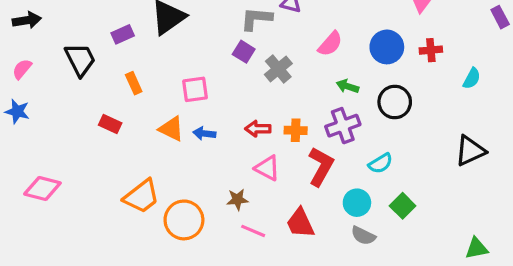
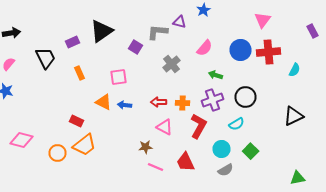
red cross: (431, 50) -> (268, 52), size x1.6
purple square: (244, 52) -> (136, 47), moved
black circle: (395, 102) -> (246, 97), moved
red rectangle: (110, 124) -> (76, 121), moved
orange circle: (184, 220) -> (58, 153), moved, size x0.7
gray semicircle: (363, 236) -> (226, 170), turned -56

